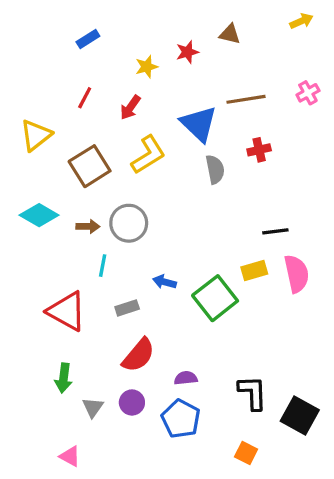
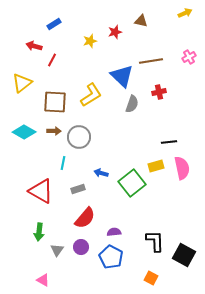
red arrow: (130, 107) -> (34, 46), moved, turned 70
brown square: (90, 166) -> (55, 102), turned 35
gray semicircle: (215, 169) -> (132, 104), turned 30
brown arrow: (88, 226) -> (54, 131), moved

